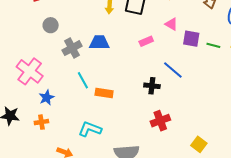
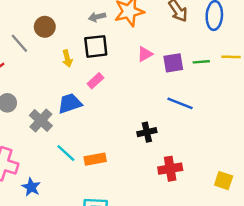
pink triangle: (171, 24) -> (145, 54), turned -40
pink rectangle: (146, 41) -> (95, 81), moved
blue line: (173, 70) -> (180, 103), moved
red cross: (160, 121) -> (170, 169), turned 30

